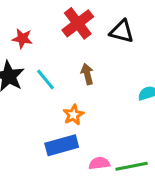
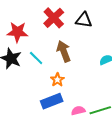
red star: (22, 38) -> (17, 32), size x1.5
brown arrow: (87, 74) -> (64, 51), size x1.5

